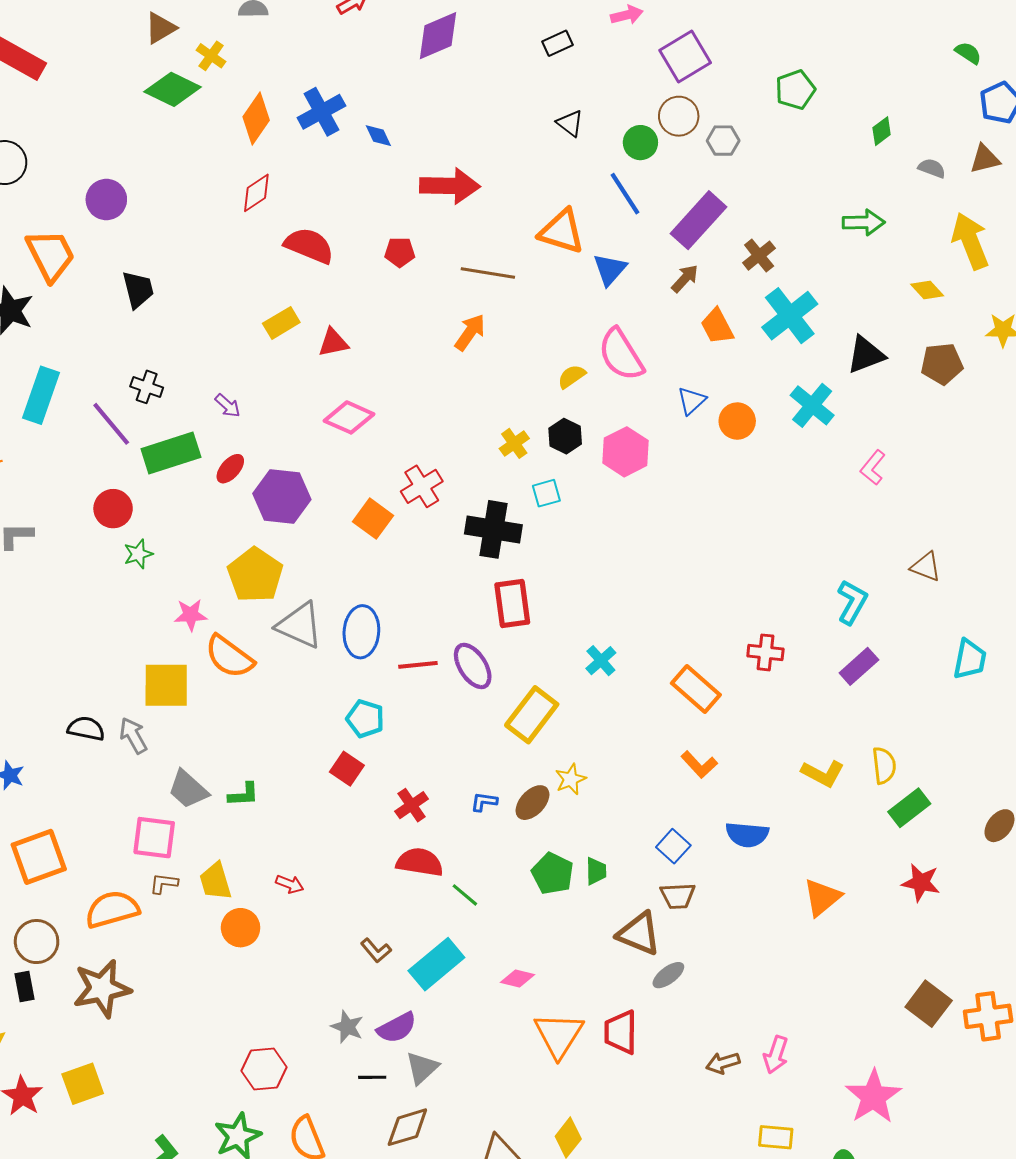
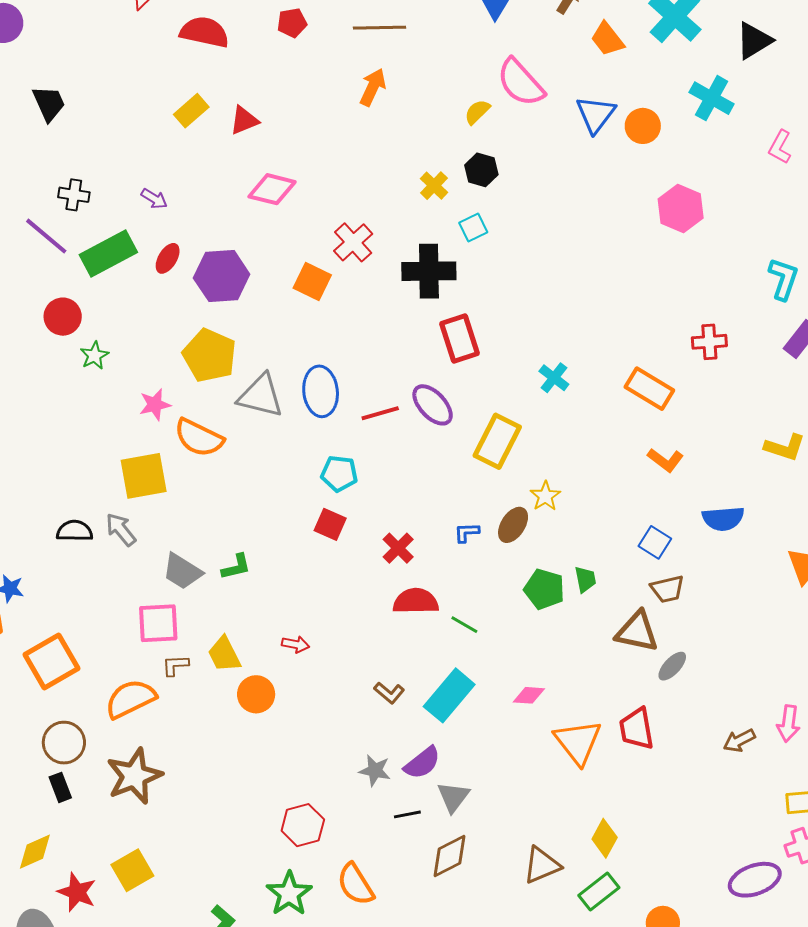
blue triangle: (691, 401) -> (596, 114), size x1.4
pink hexagon: (625, 452) -> (681, 208), moved

